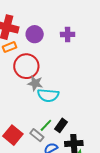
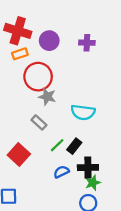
cyan semicircle: (48, 95) -> (83, 112), moved
gray rectangle: (37, 135) -> (39, 122), moved

